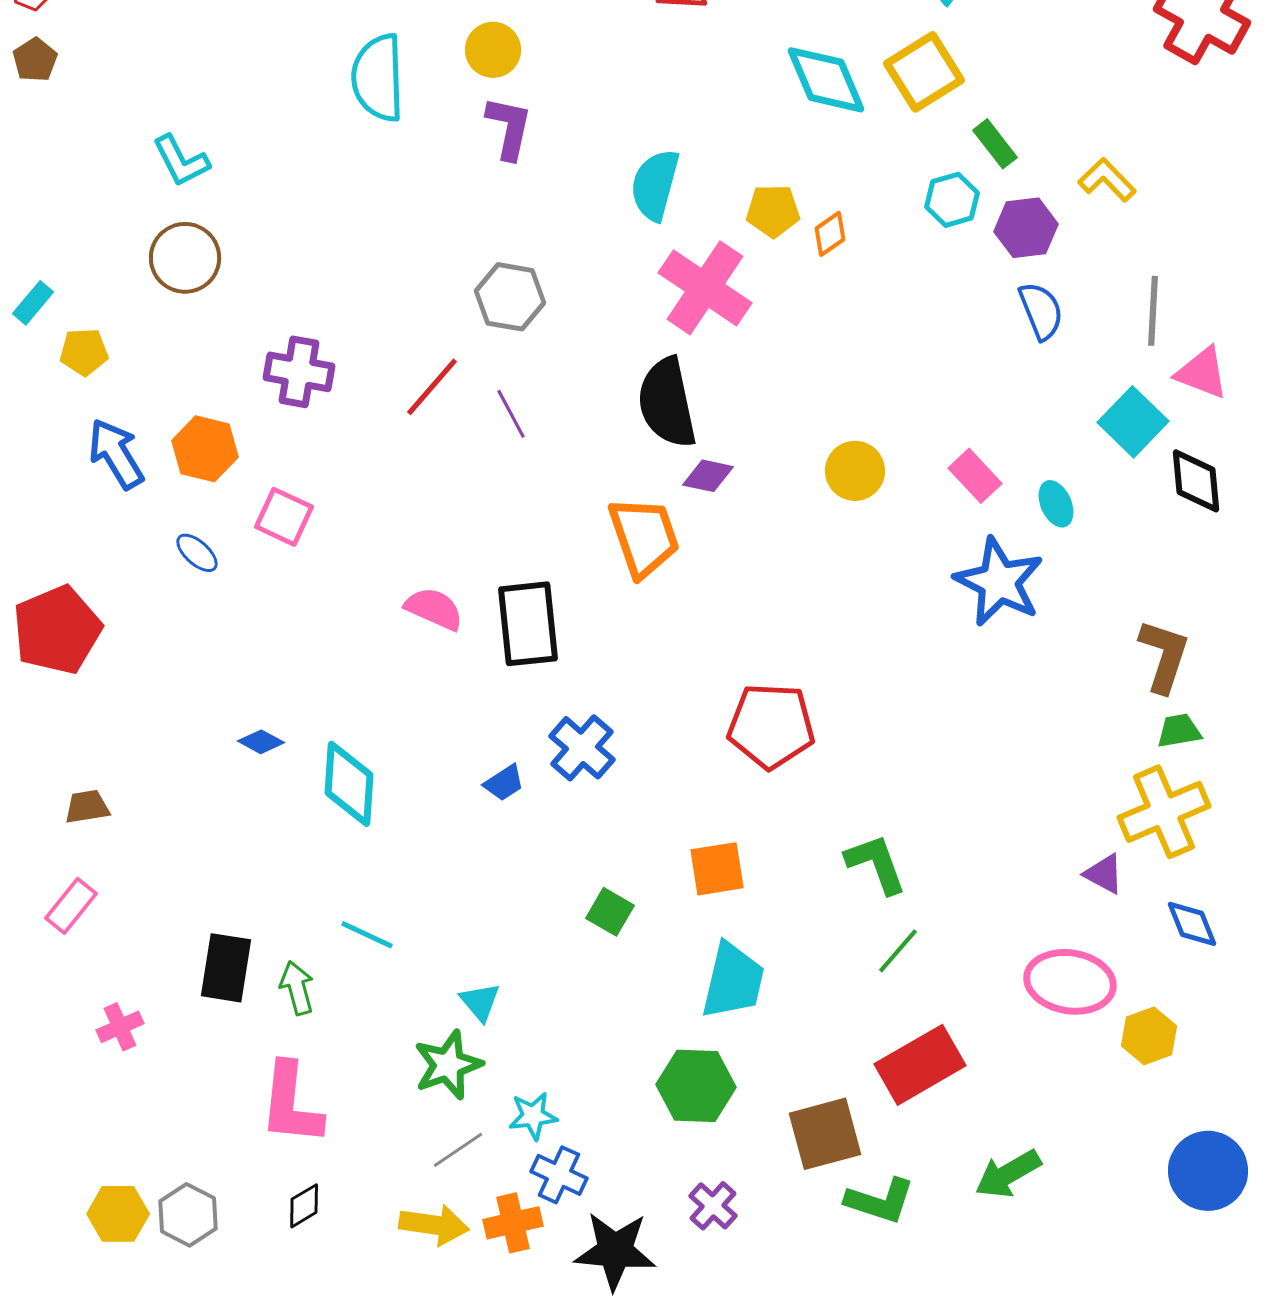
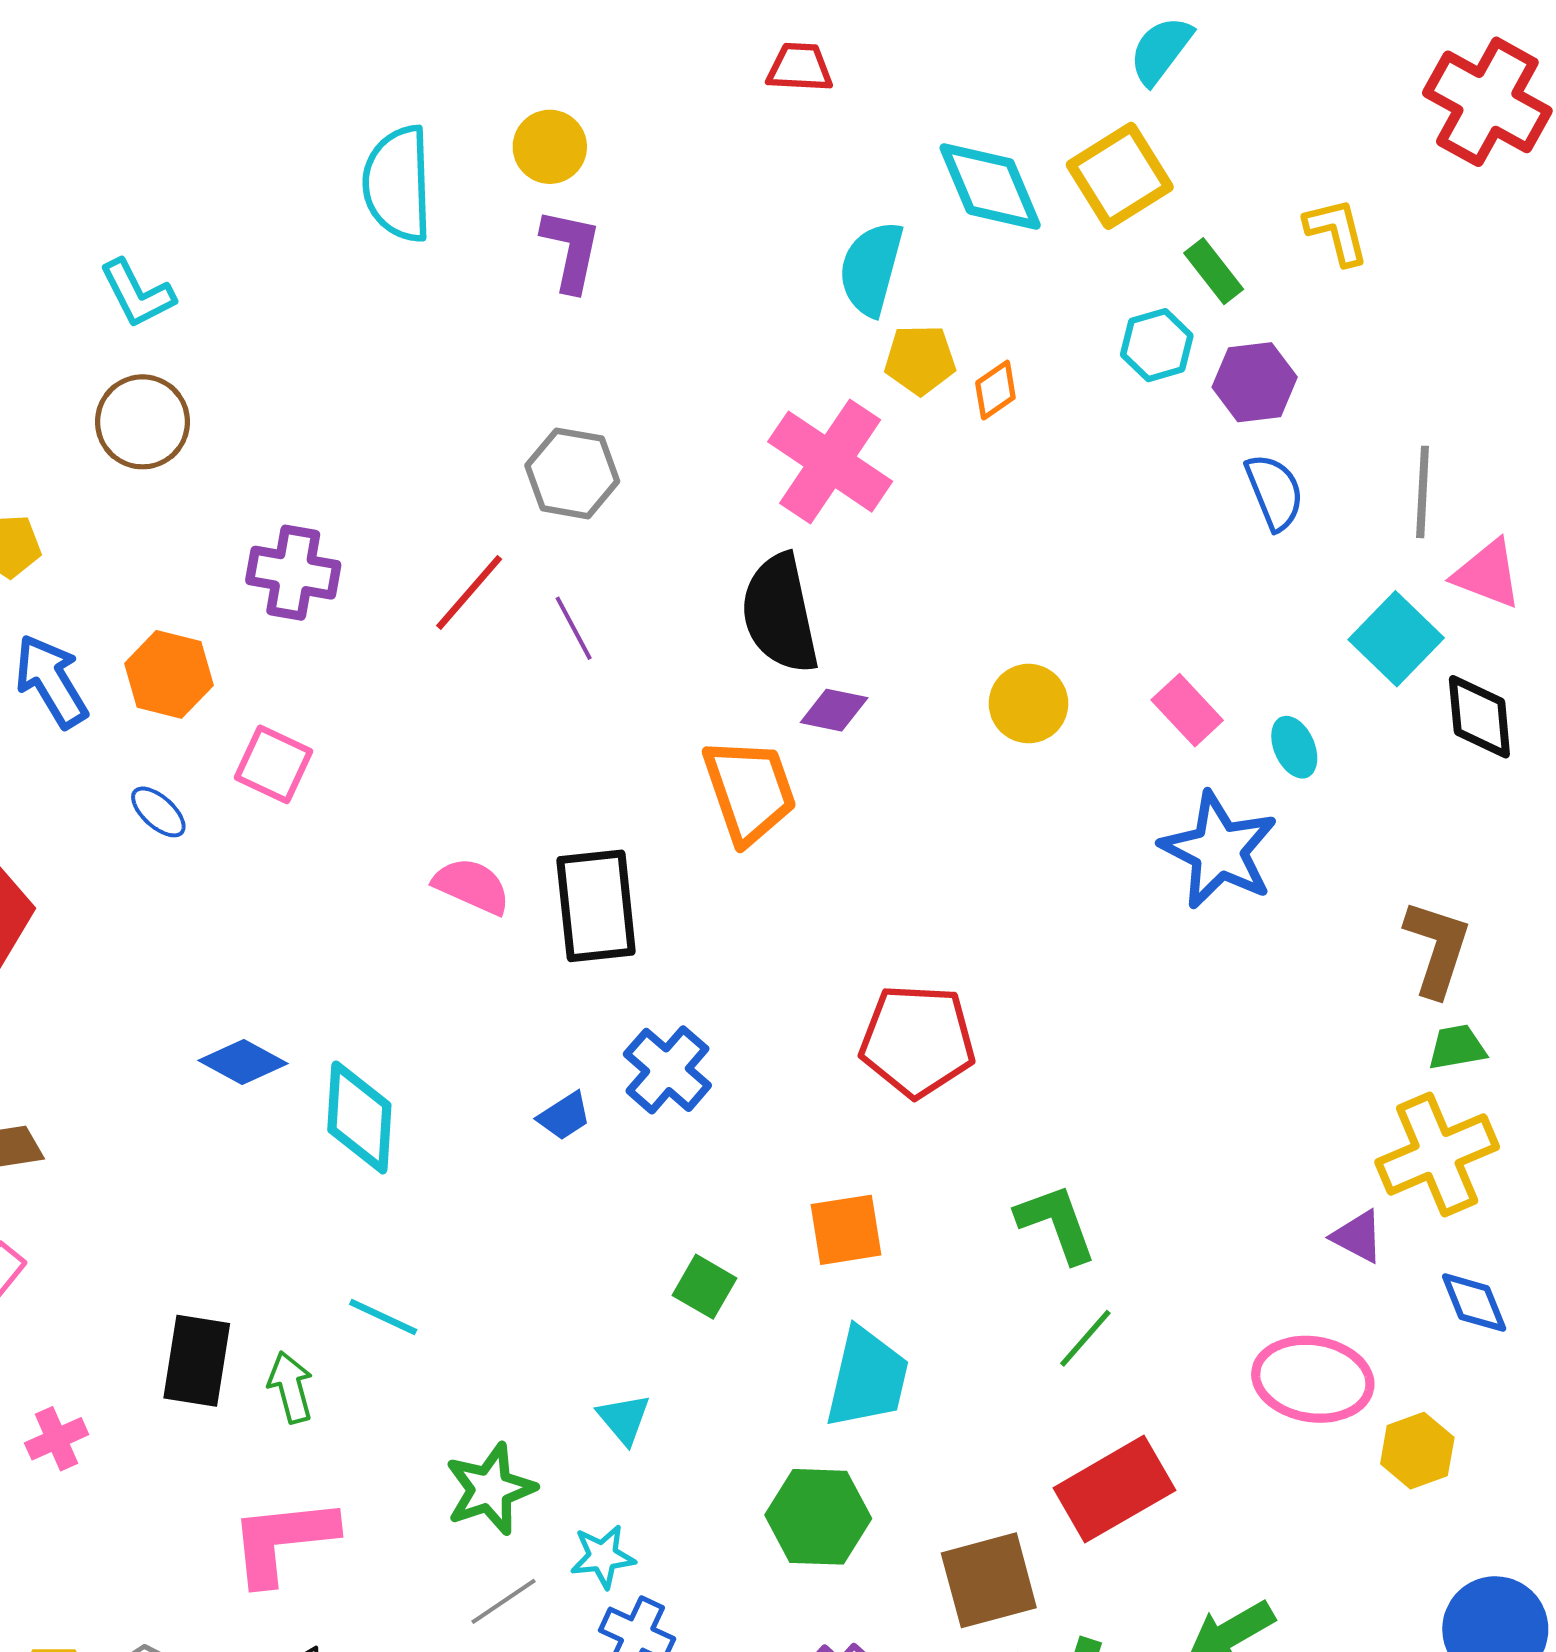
yellow L-shape: (1107, 180) -> (1337, 231), moved, turned 30
cyan semicircle: (655, 185) -> (871, 268), moved
blue diamond: (261, 742) -> (243, 1062), size x1.4
cyan triangle: (480, 1002) -> (624, 1419), moved
pink L-shape: (291, 1104) -> (283, 1541), turned 78

